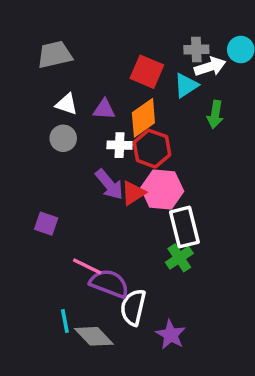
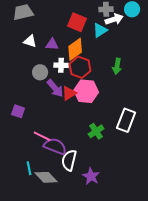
green arrow: (215, 114) -> (117, 66), moved
gray circle: (63, 138) -> (40, 72), moved
white rectangle: (184, 227) -> (126, 120), moved, turned 35

